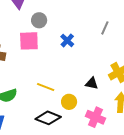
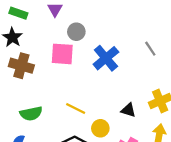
gray line: (105, 28) -> (150, 49), turned -64
blue cross: (67, 40) -> (106, 58), size x1.6

